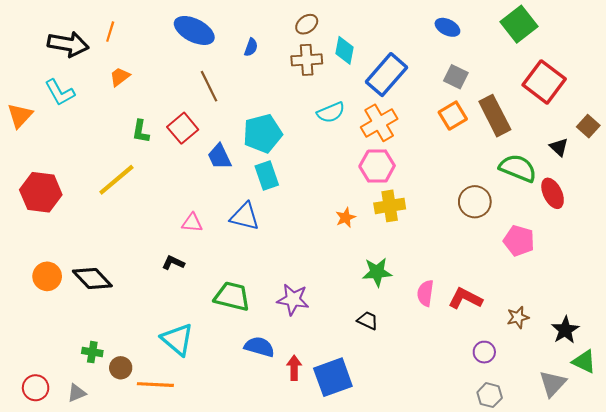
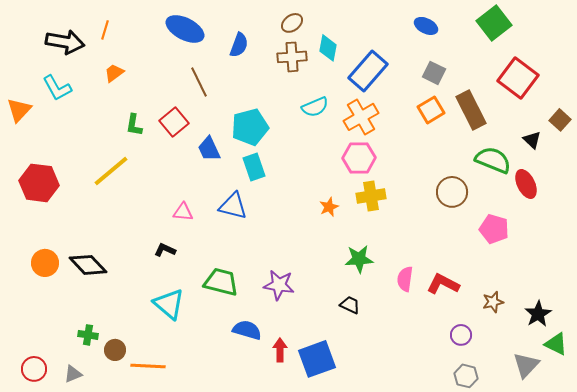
blue semicircle: (251, 47) -> (239, 45), size x1.4
cyan triangle: (177, 339) -> (169, 304), moved

